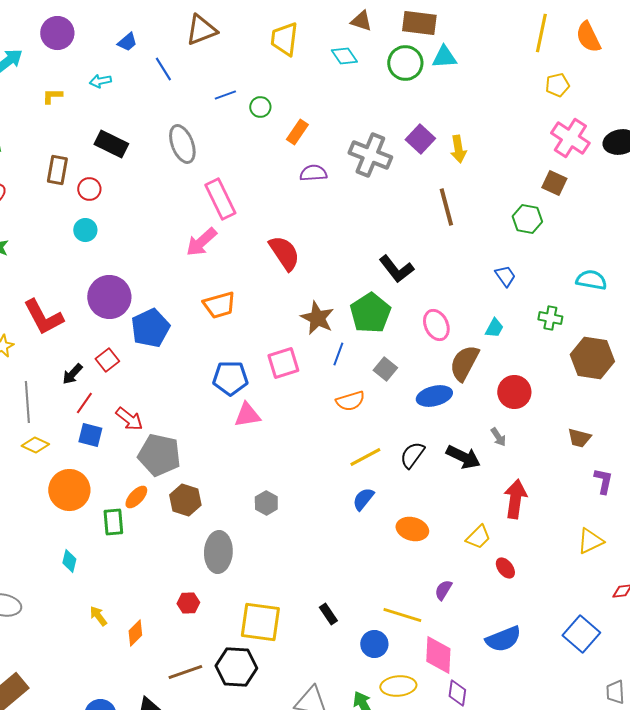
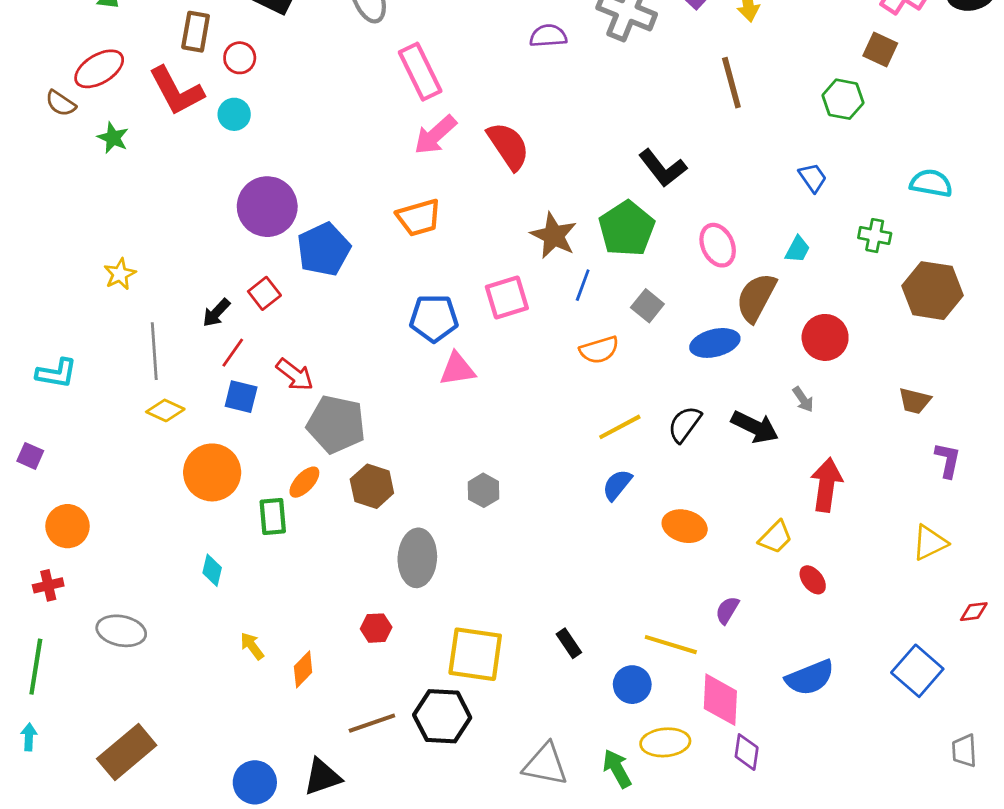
pink arrow: (201, 242) -> (435, 135), moved
red L-shape: (43, 317) -> (176, 91), moved

